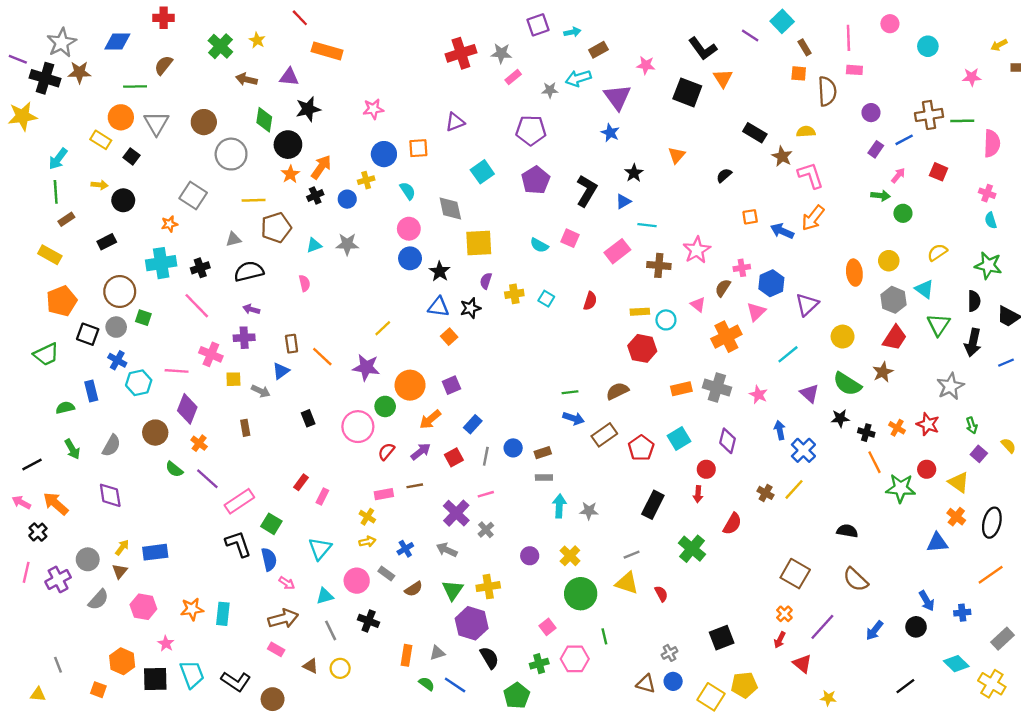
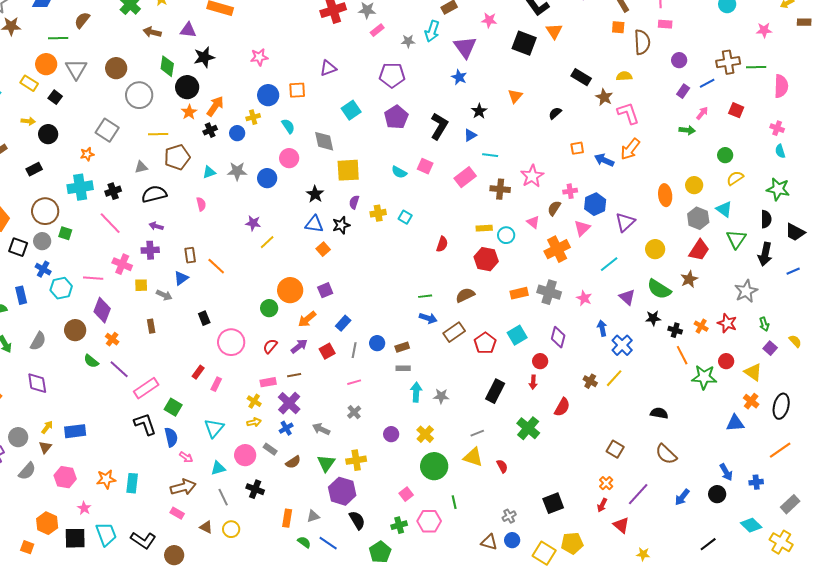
cyan arrow: (578, 78) -> (432, 31), turned -55
green circle: (903, 213) -> (725, 155), moved
blue circle: (410, 258) -> (267, 178), moved
red semicircle: (590, 301) -> (442, 244), moved
purple star: (366, 367) -> (253, 223), moved, size x0.7
pink circle: (358, 427) -> (231, 342), moved
purple cross: (456, 513) -> (289, 403), moved
brown square: (795, 574) -> (615, 449), size x0.7

